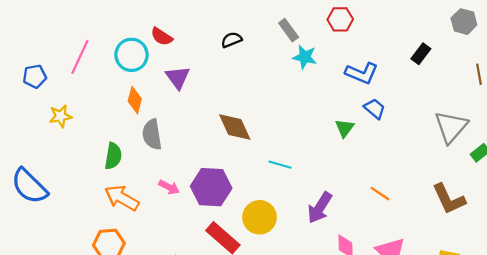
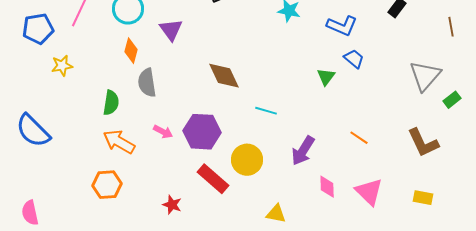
blue pentagon: (35, 76) -> (38, 29), size x1.4

